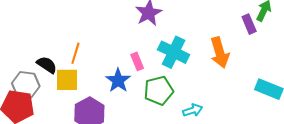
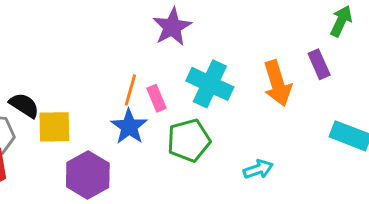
purple rectangle: (249, 24) -> (319, 64), moved
orange line: (75, 53) -> (130, 90), moved
cyan arrow: (193, 110) -> (258, 169), moved

